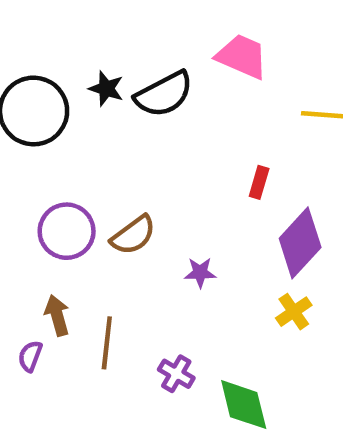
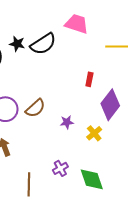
yellow cross: (294, 312) -> (94, 133), moved
brown line: (107, 343) -> (29, 184), moved
purple cross: (176, 374) -> (60, 168), turned 35

